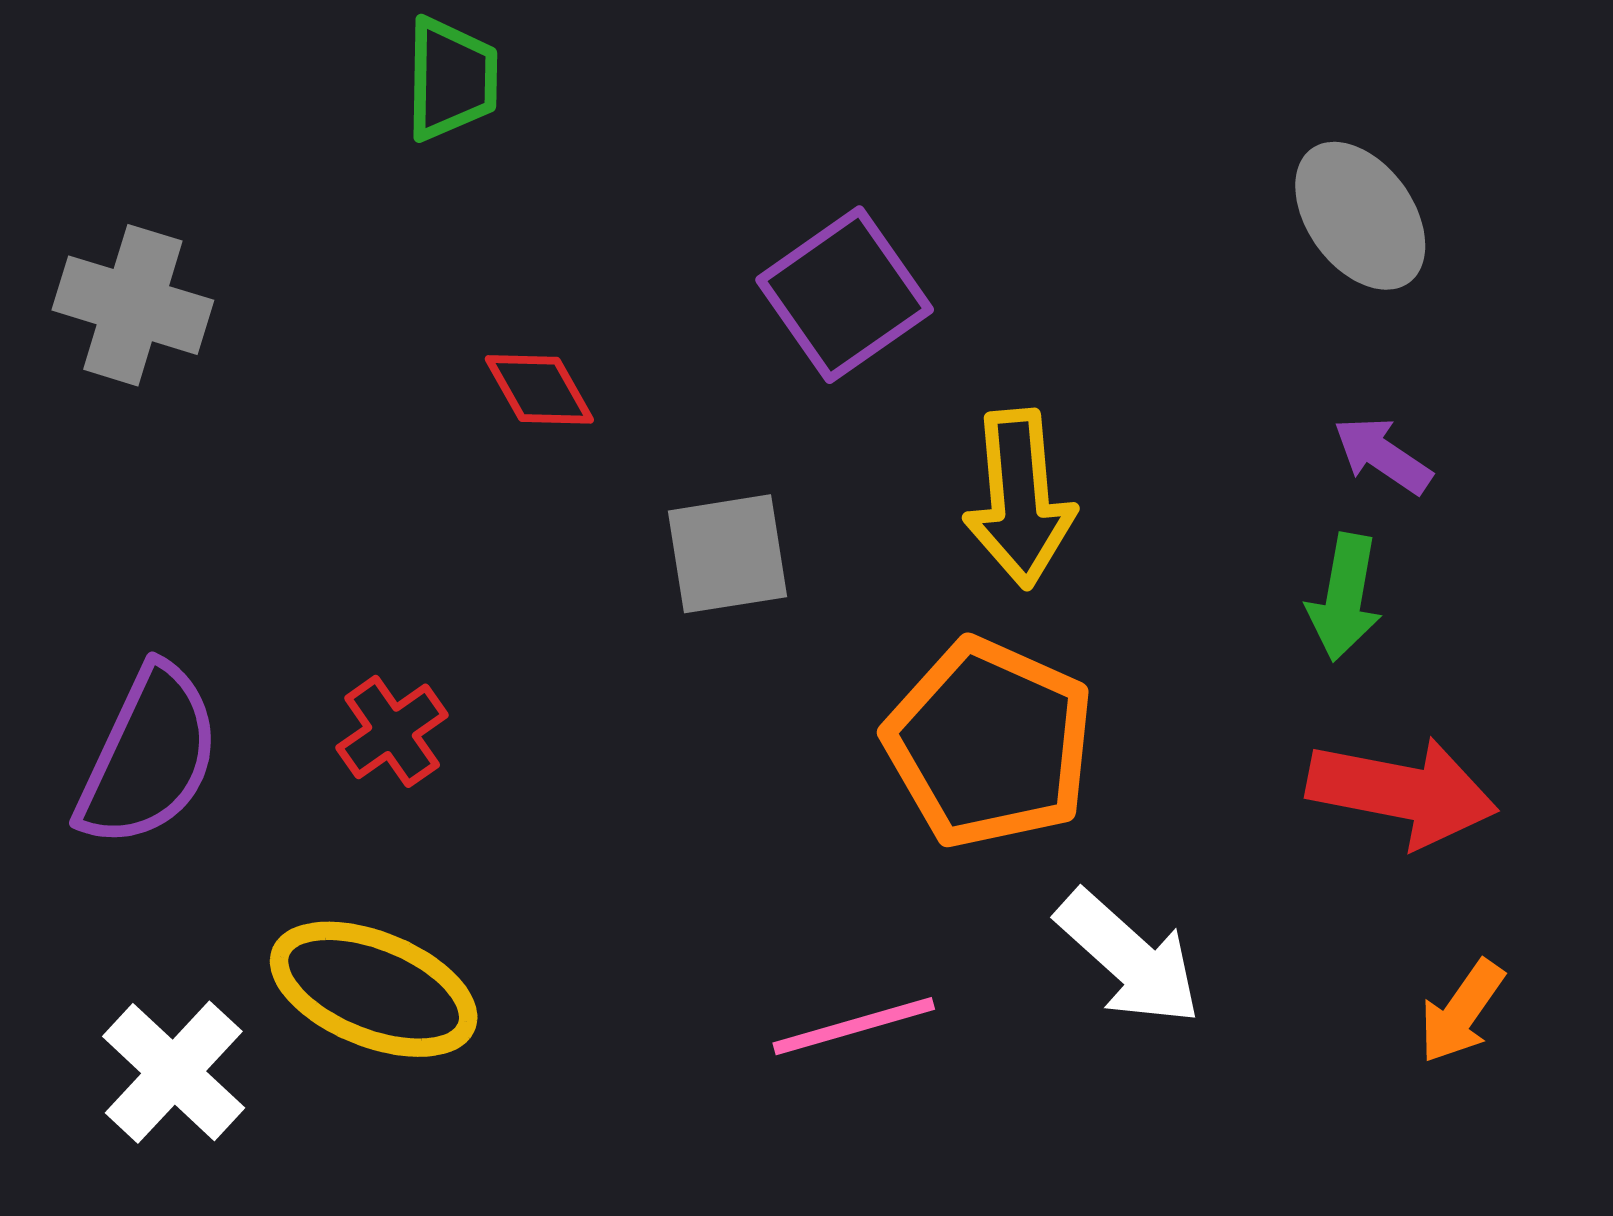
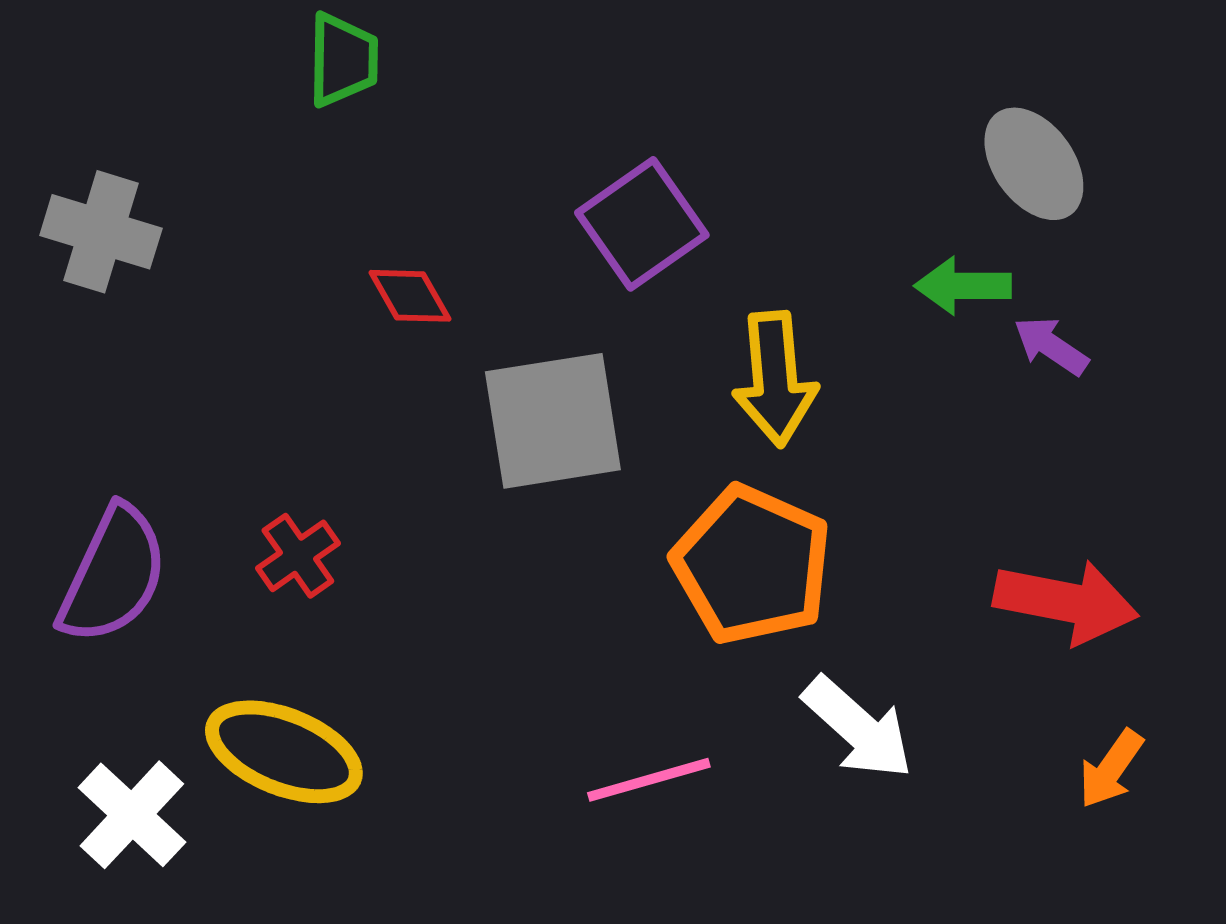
gray square: (727, 554) -> (553, 421), size x1.5
green arrow: (1344, 597) -> (963, 286), moved, turned 80

